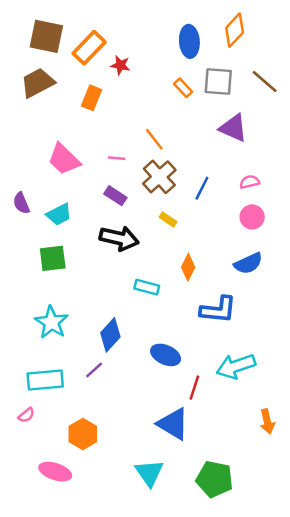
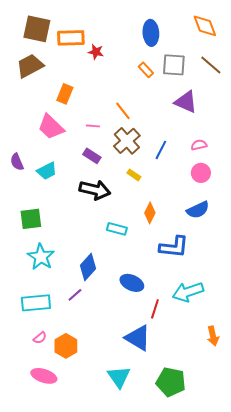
orange diamond: (235, 30) -> (205, 26), moved, turned -64
orange rectangle: (89, 48) -> (71, 38), turned 44
orange rectangle: (92, 98) -> (65, 94), moved
green square: (53, 258) -> (31, 219), moved
pink semicircle: (26, 415) -> (40, 338), moved

